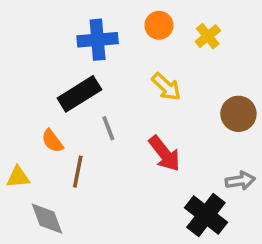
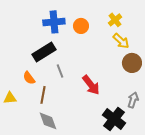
orange circle: (159, 25) -> (81, 26), moved
yellow arrow: (166, 87) -> (121, 41), moved
gray arrow: (240, 181) -> (133, 100), turned -63
gray diamond: (47, 219) -> (48, 121), moved

